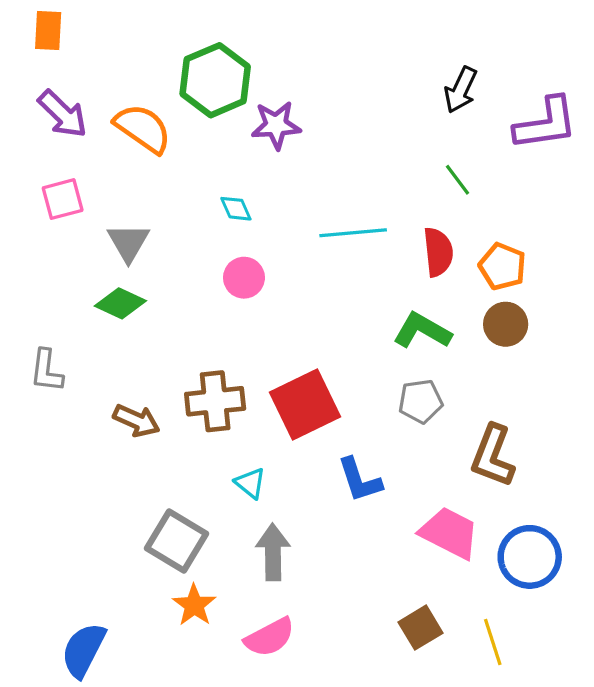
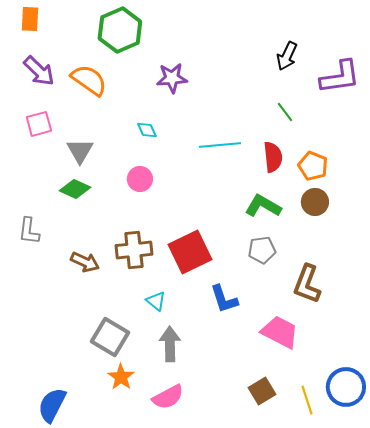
green hexagon: (215, 80) -> (120, 30), moved
pink circle: (244, 278) -> (140, 179), moved
blue circle: (530, 557) -> (346, 387), moved

